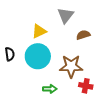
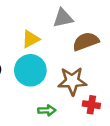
gray triangle: (66, 15) -> (63, 18), turned 42
brown semicircle: (83, 35) -> (86, 41), size x1.5

